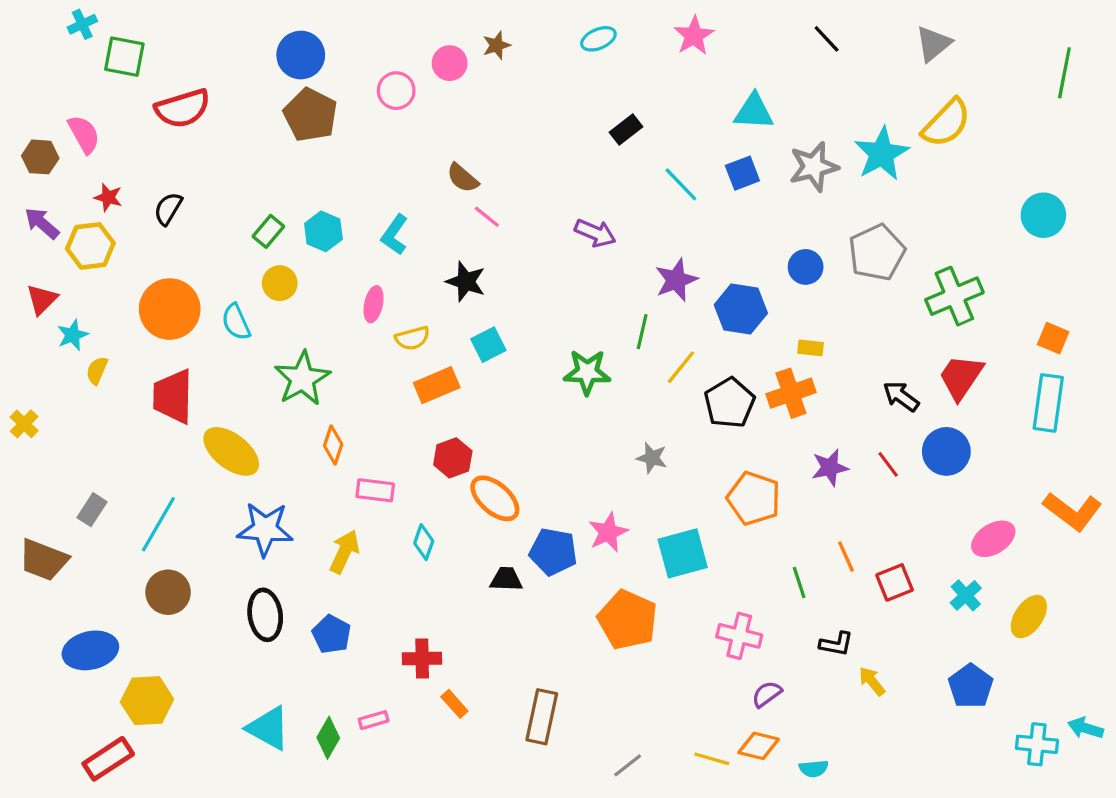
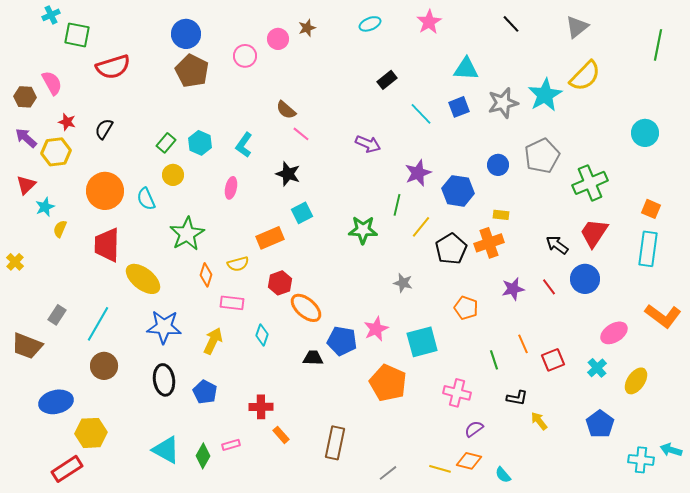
yellow semicircle: (412, 338) -> (238, 264), moved
orange pentagon: (754, 498) -> (466, 308), size x0.7
cyan semicircle: (814, 769) -> (503, 475), turned 54

